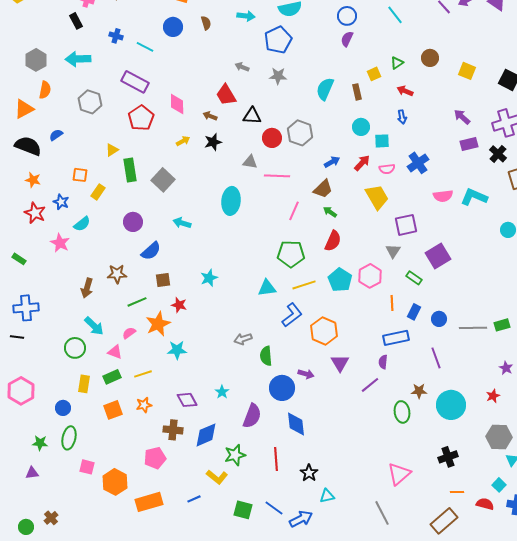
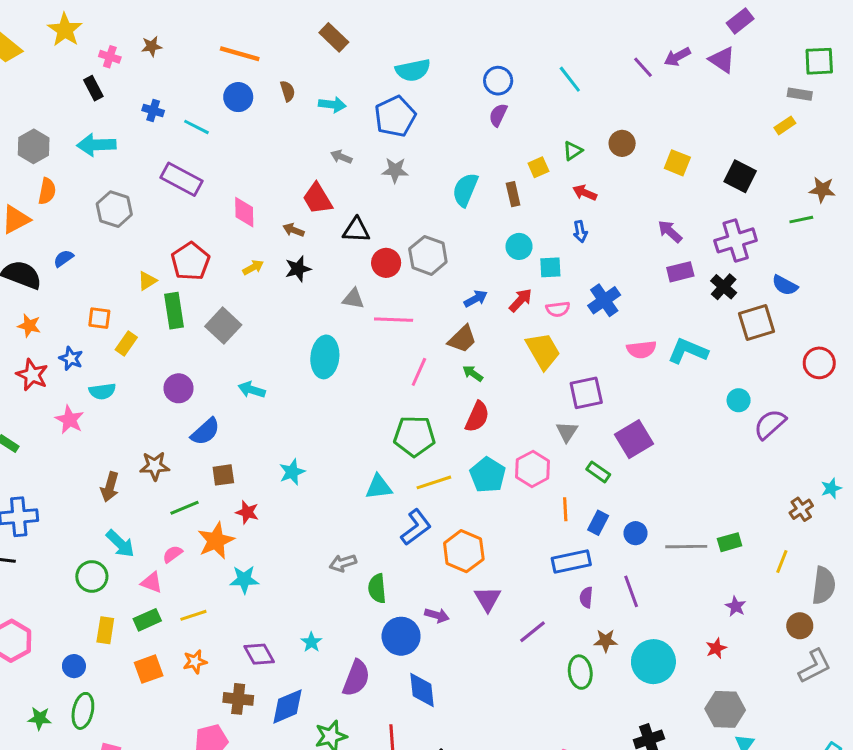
cyan arrow: (246, 16) -> (332, 105), moved
red pentagon: (141, 118) -> (190, 261), moved
cyan semicircle: (82, 224) -> (102, 391), turned 30
purple semicircle: (383, 362) -> (586, 597), moved

